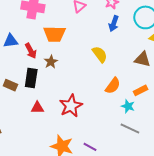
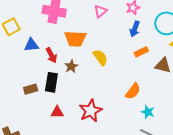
yellow semicircle: (100, 54) -> (100, 57), moved
brown rectangle: (10, 85) -> (31, 89), turned -40
orange rectangle: (141, 90) -> (141, 52), moved

